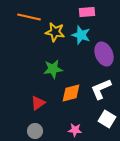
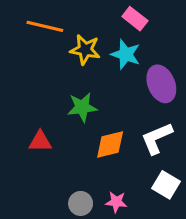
pink rectangle: (87, 12) -> (135, 19), turned 42
red triangle: (38, 103) -> (40, 141), moved, turned 35
gray circle: (35, 131) -> (81, 203), moved

